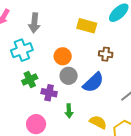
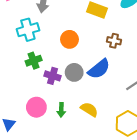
gray circle: (69, 76) -> (74, 72), moved
green arrow: (69, 111) -> (61, 110), moved
yellow semicircle: (98, 122) -> (89, 109), moved

